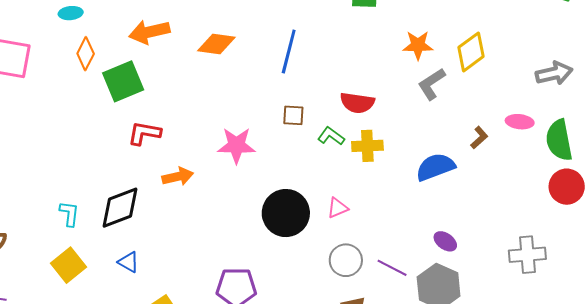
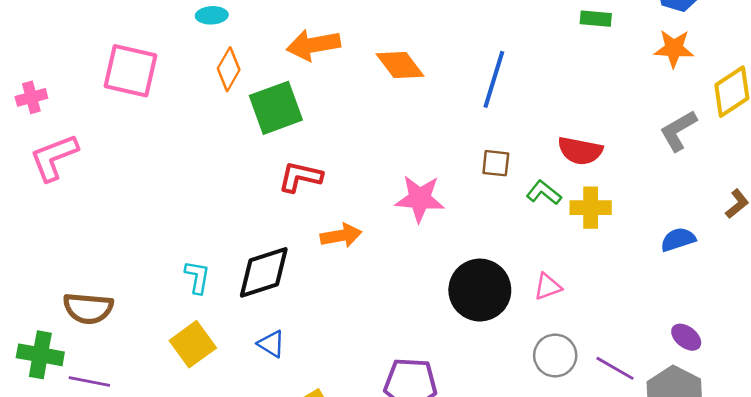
orange diamond: (216, 44) -> (400, 65), turned 42
orange star: (418, 45) -> (674, 49), moved
blue semicircle: (435, 167) -> (678, 239), size x0.7

